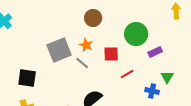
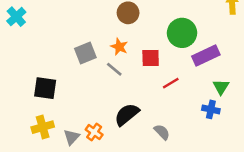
gray square: (59, 50) -> (85, 53), size x0.7
purple rectangle: (155, 52) -> (206, 55), size x1.5
blue cross: (152, 91) -> (211, 109), moved

